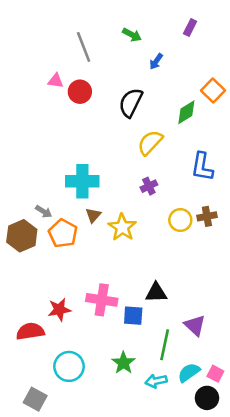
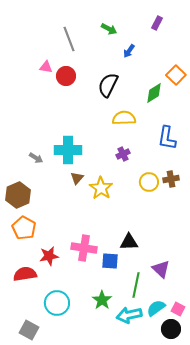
yellow semicircle: (150, 143) -> (124, 118), turned 45
gray arrow: (44, 212) -> (36, 158), moved
orange pentagon: (63, 233) -> (24, 228), moved
cyan arrow: (156, 381) -> (129, 315), size x1.4

